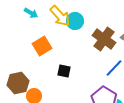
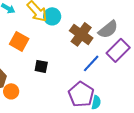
orange square: (42, 46) -> (19, 41), turned -30

